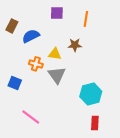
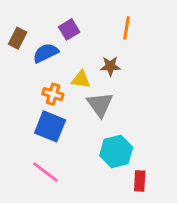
purple square: (57, 13) -> (69, 29), moved, turned -32
gray triangle: (57, 75) -> (100, 104), moved
blue square: (15, 83) -> (50, 126), moved, size x1.5
cyan hexagon: (91, 94) -> (116, 151), moved

